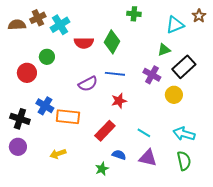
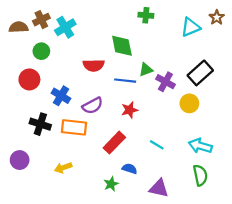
green diamond: (112, 42) -> (122, 46), turned -40
red semicircle: (84, 43) -> (94, 65), moved
green triangle: (164, 50) -> (146, 70), moved
green circle: (47, 57) -> (41, 51), moved
purple semicircle: (88, 84) -> (93, 106), moved
blue cross: (45, 106) -> (61, 96), moved
black cross: (20, 119) -> (40, 124), moved
purple triangle: (148, 158) -> (159, 188), moved

